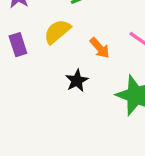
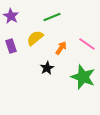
orange arrow: (100, 48) -> (61, 48), turned -104

